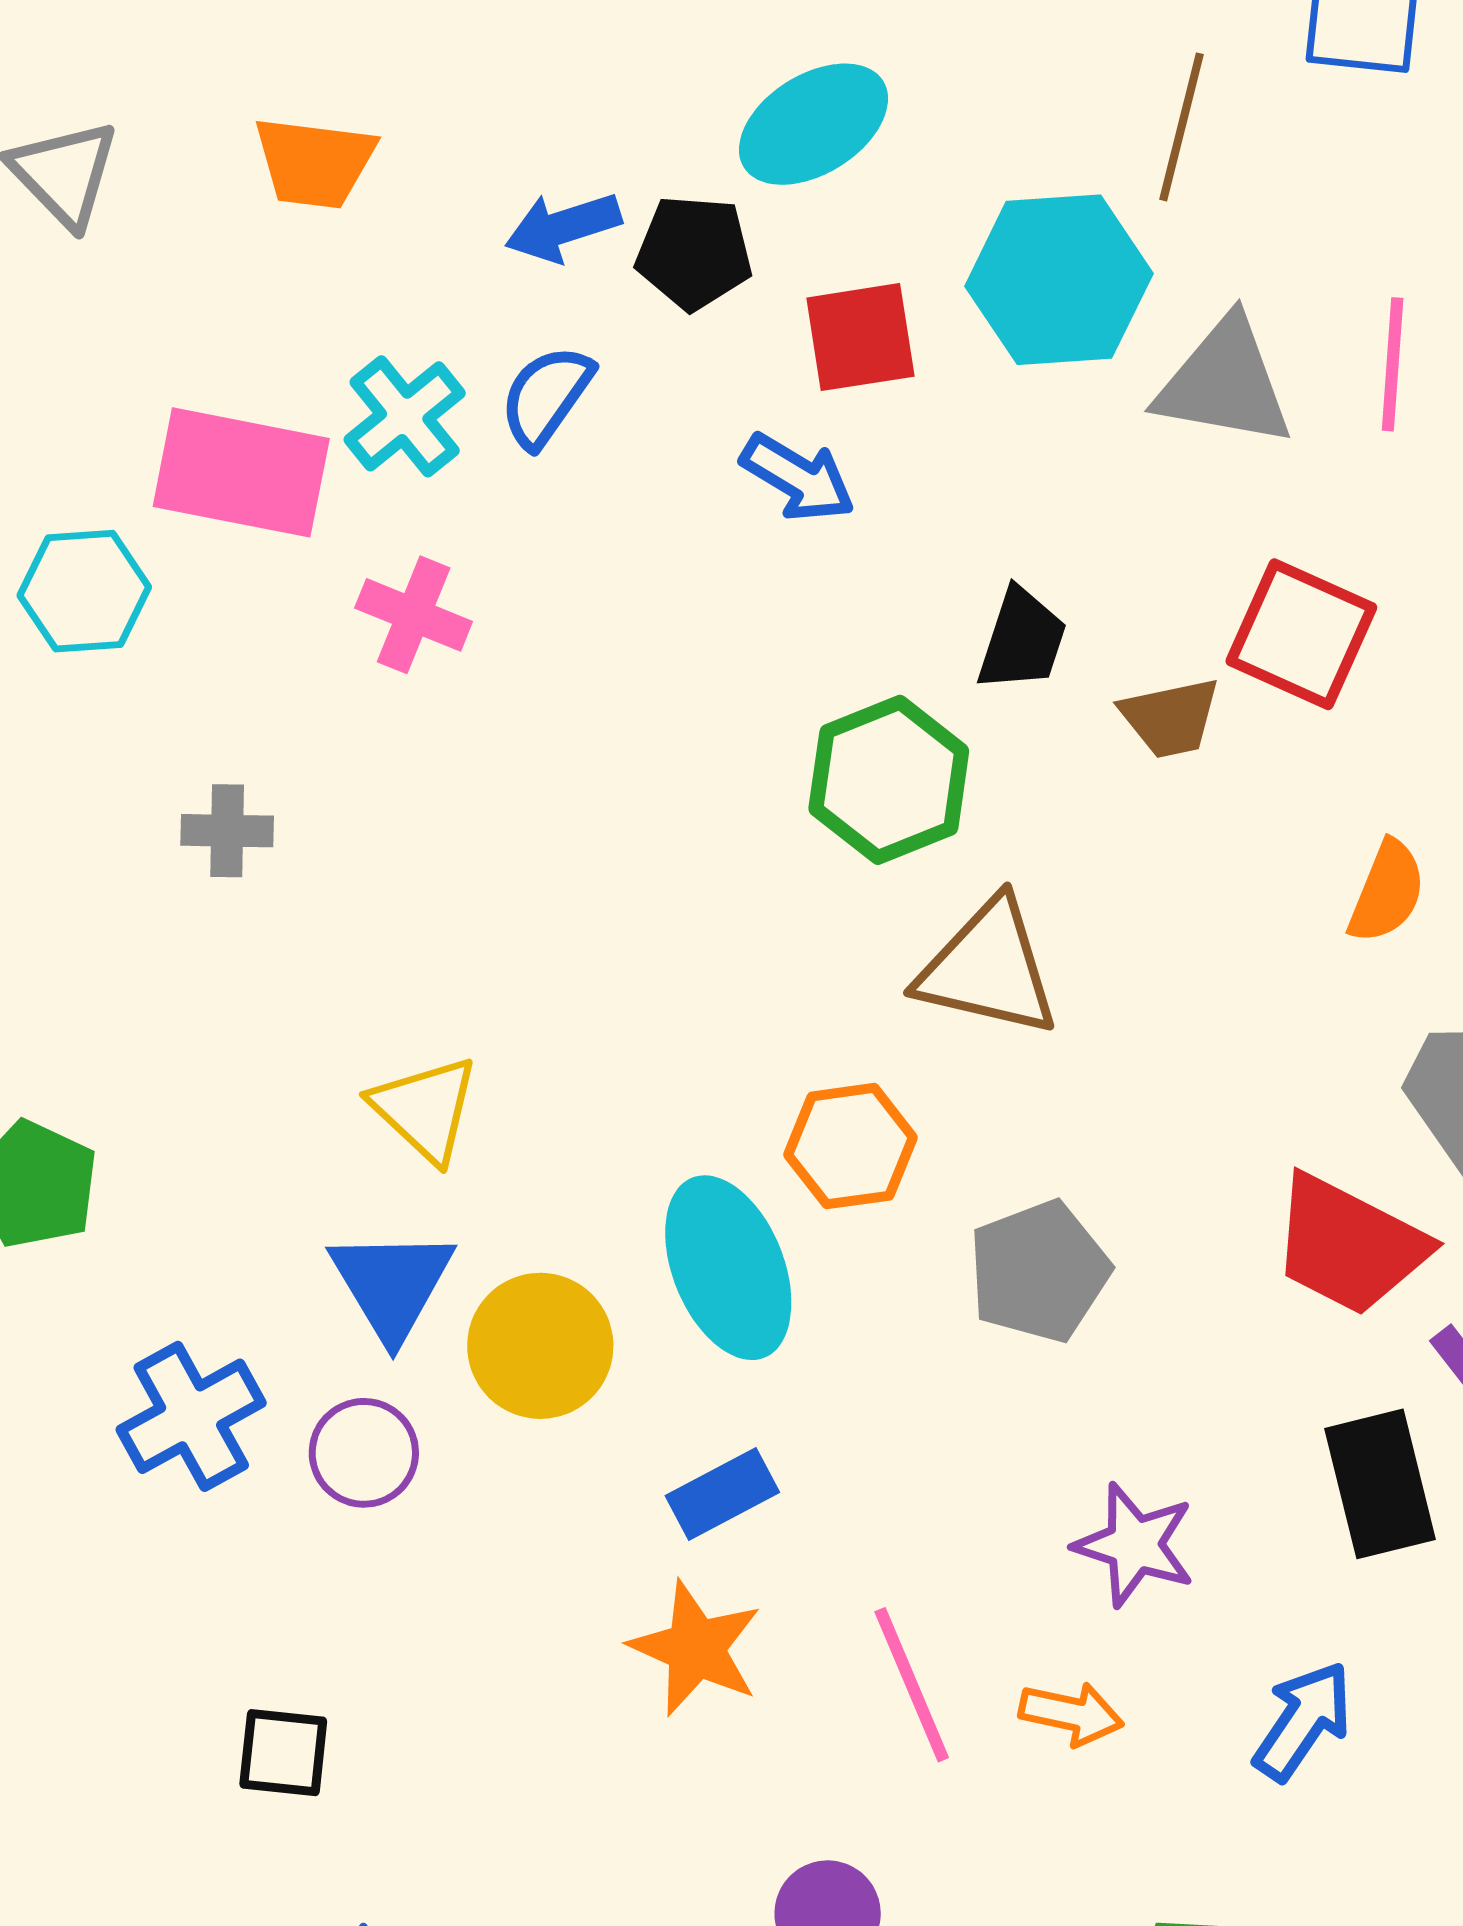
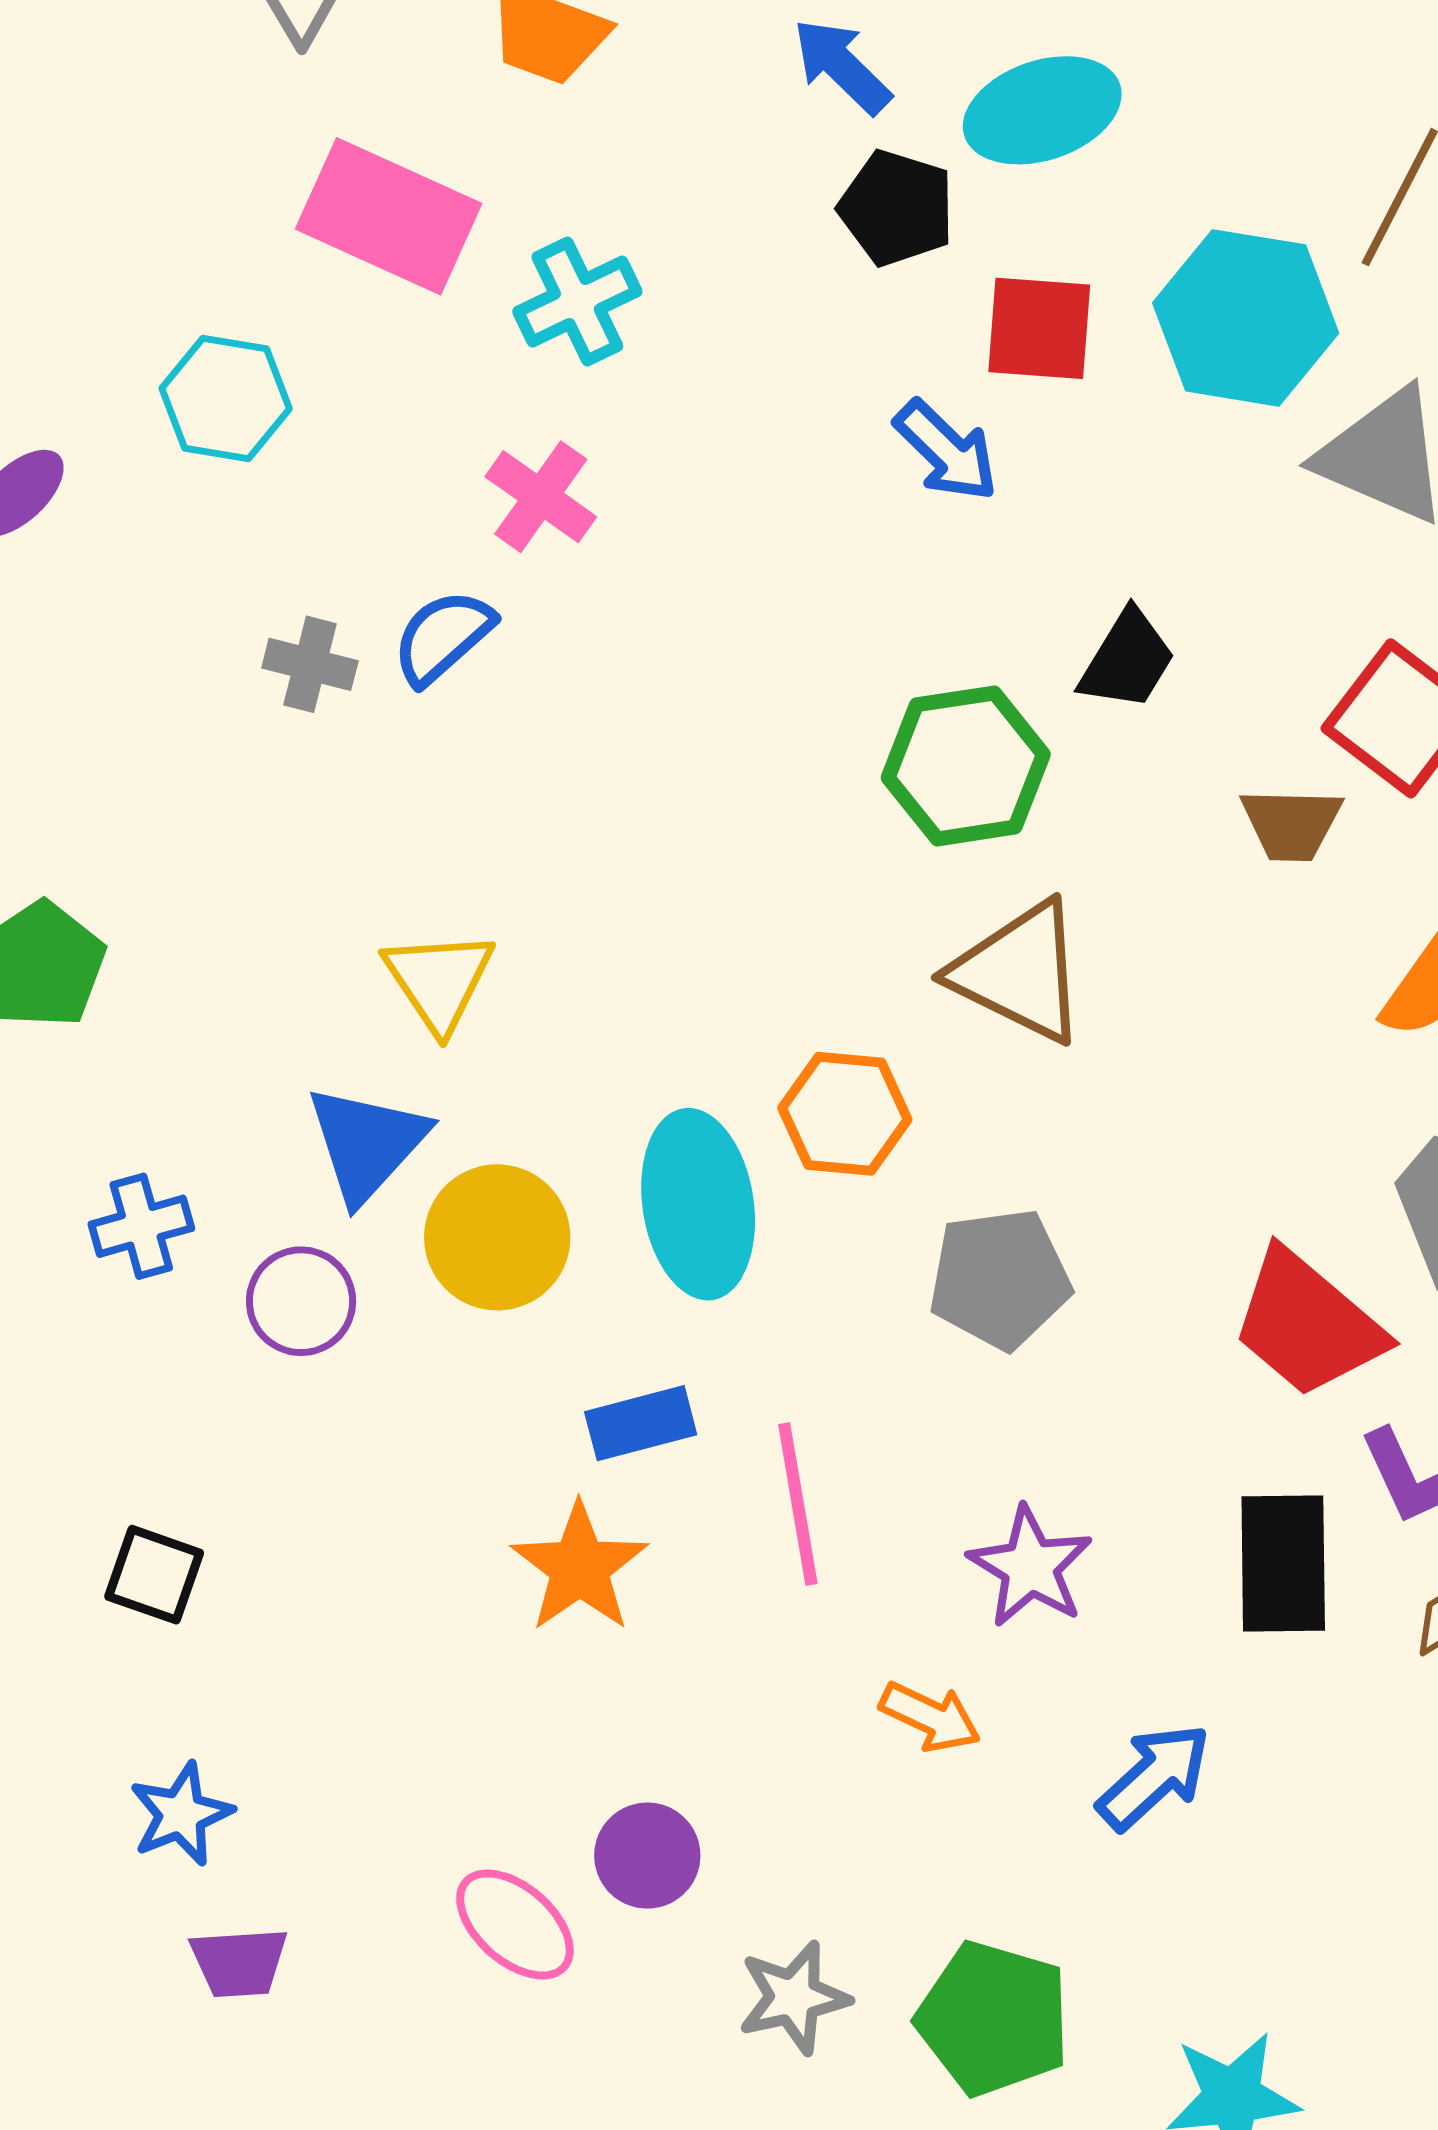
blue arrow: (563, 227) -> (842, 66), moved, turned 49
blue semicircle: (546, 396) -> (443, 637), moved
pink rectangle: (241, 472) -> (389, 216), moved
brown trapezoid: (1170, 718) -> (1291, 824), moved
blue cross: (191, 1416) -> (141, 1226), size x0.7
pink line: (912, 1685) -> (798, 1504), moved

